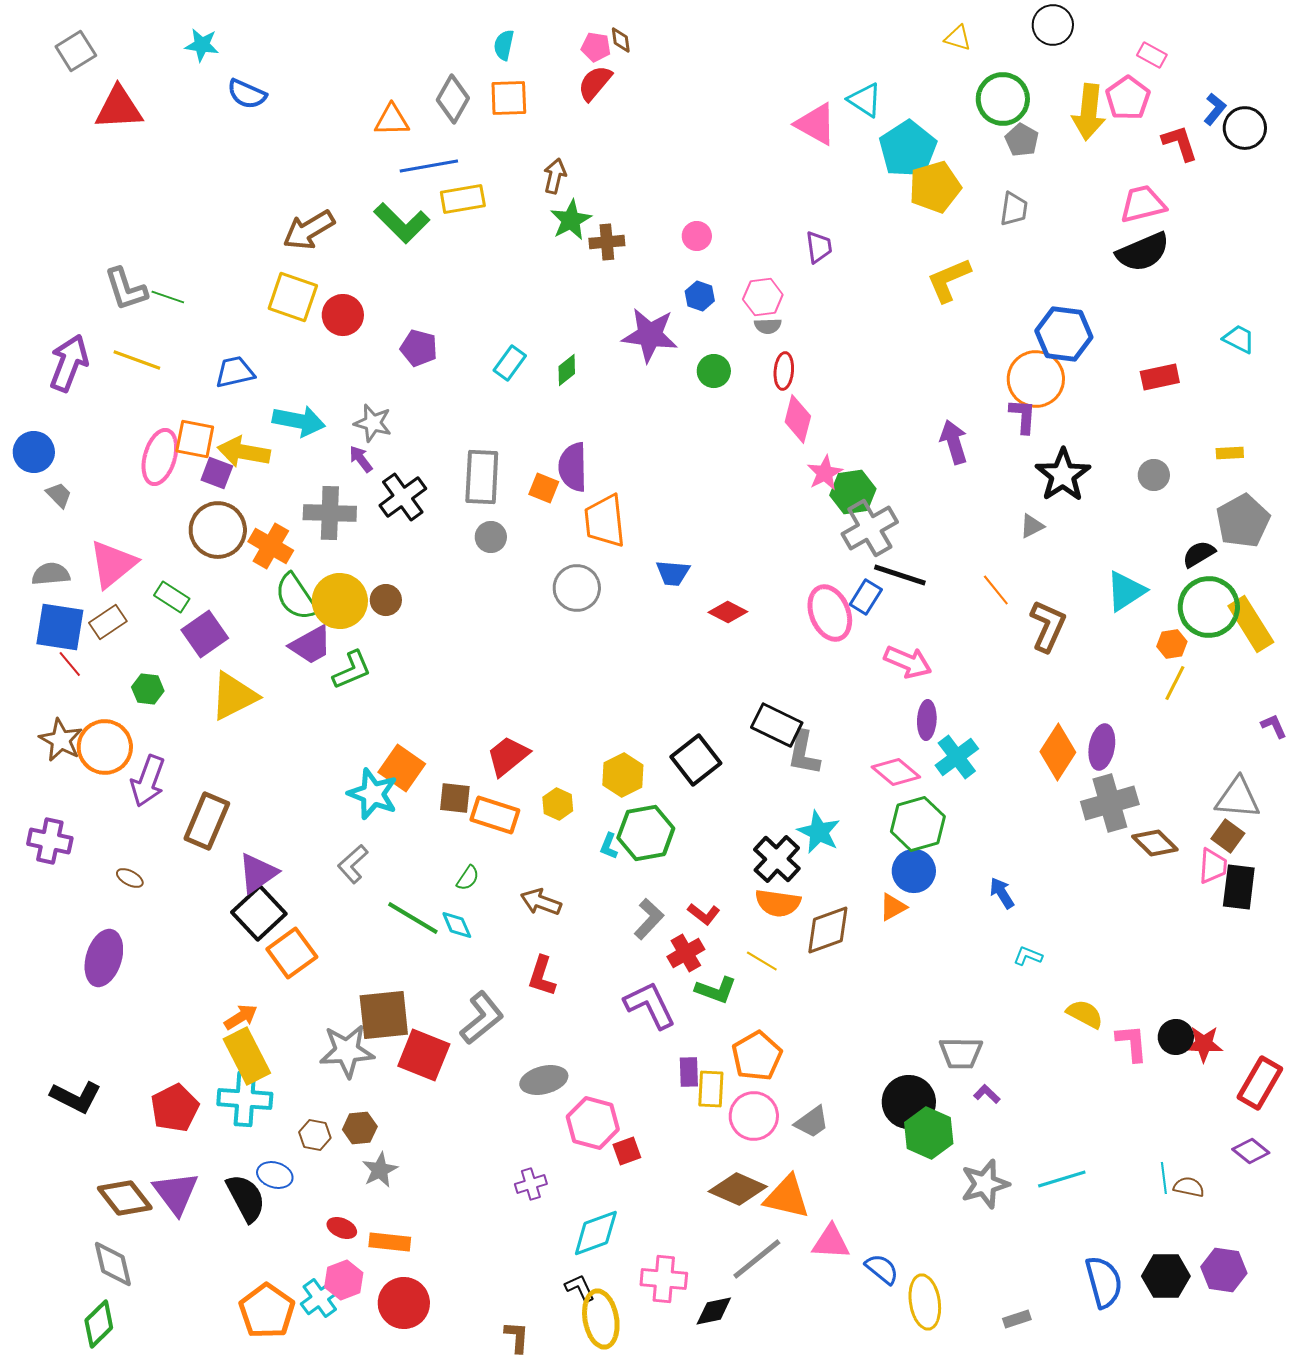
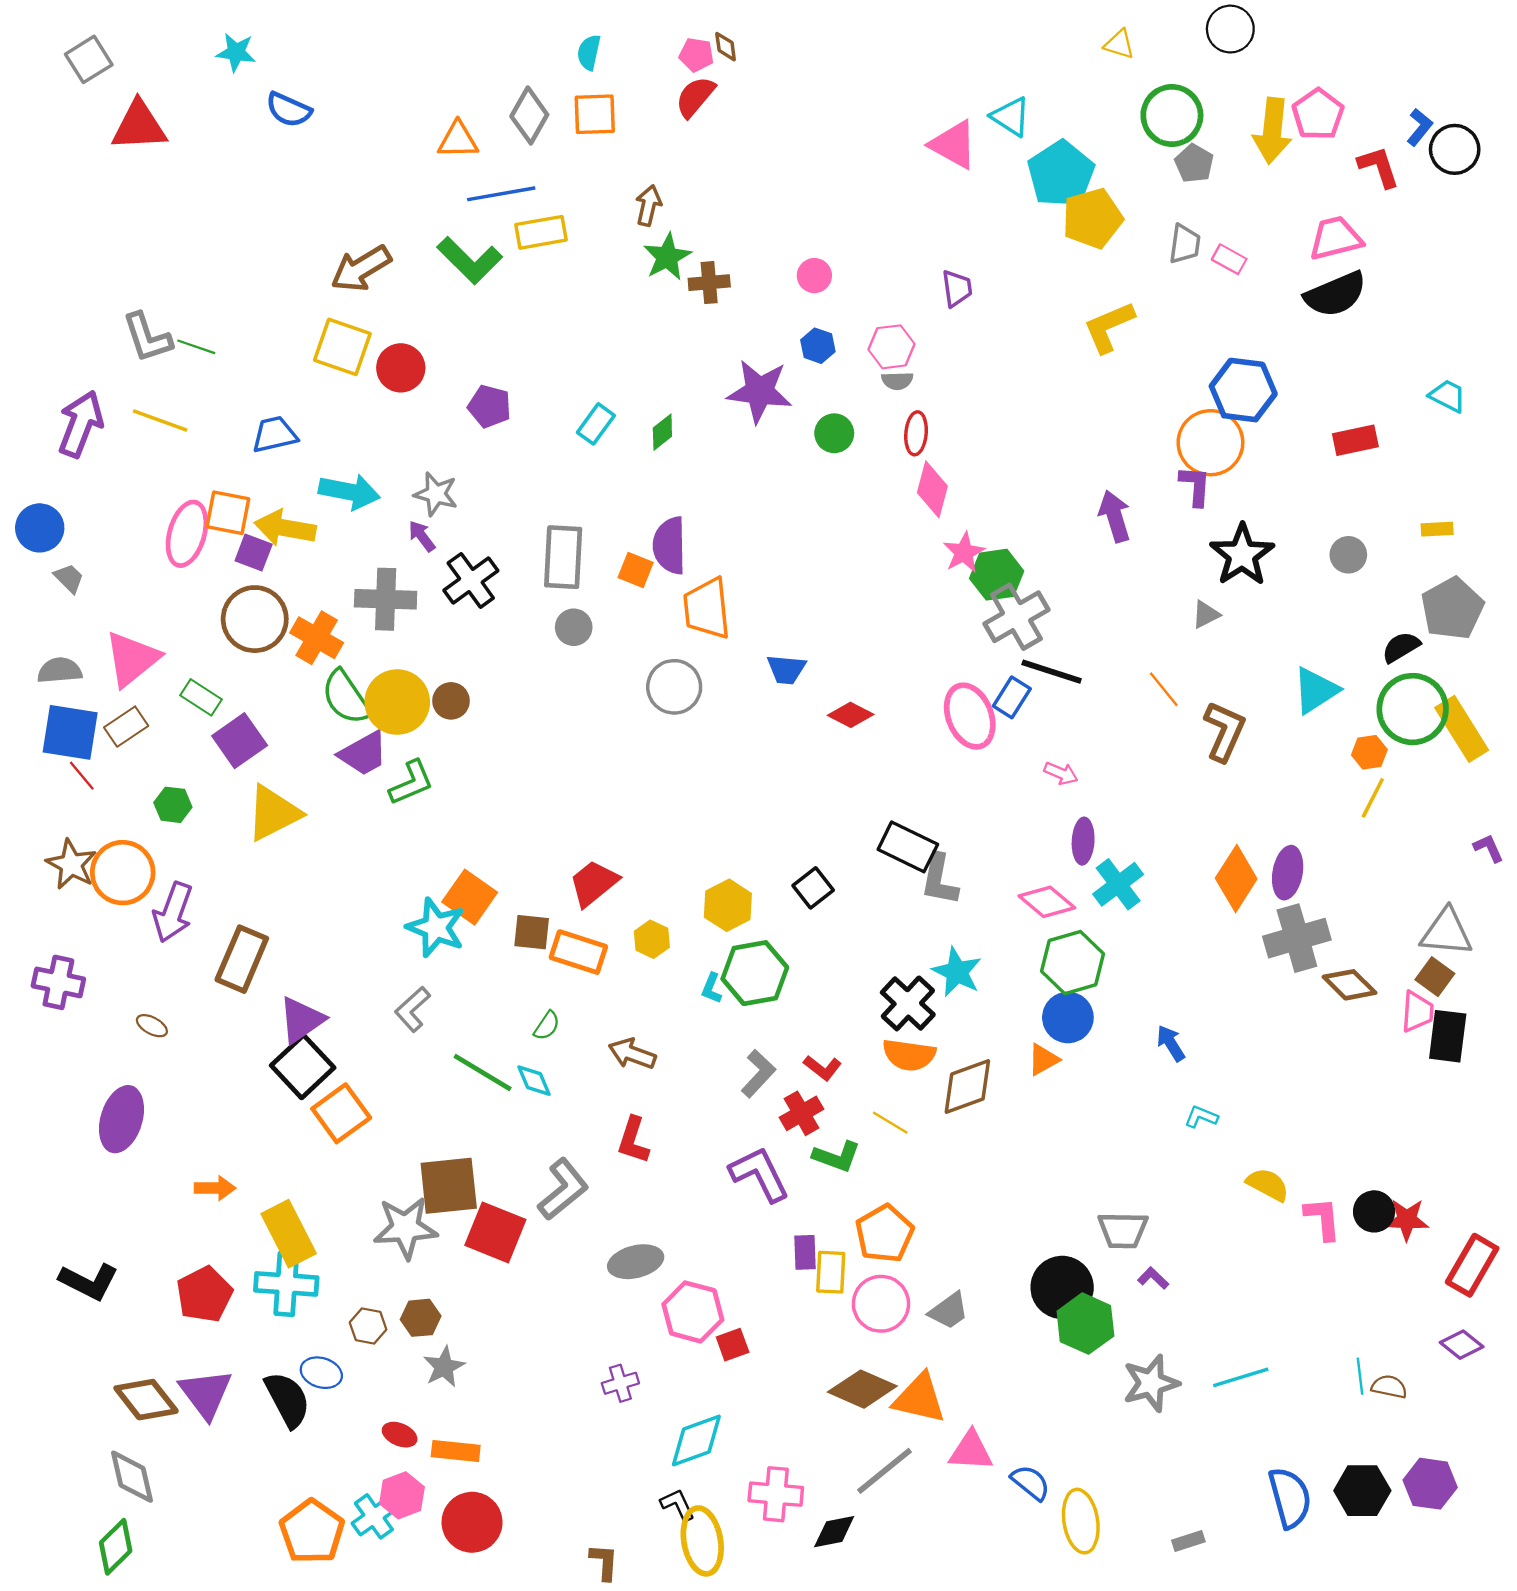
pink rectangle: (1152, 55) -> (1229, 259), moved
pink arrow: (908, 662) -> (1061, 773), size x0.6
black square: (696, 760) -> (813, 888), size x0.7
orange arrow: (241, 1017) -> (215, 1188), moved, turned 32

